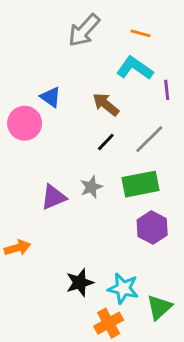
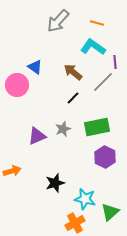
gray line: (149, 139) -> (103, 82), moved
black star: (80, 283) -> (55, 183), moved

